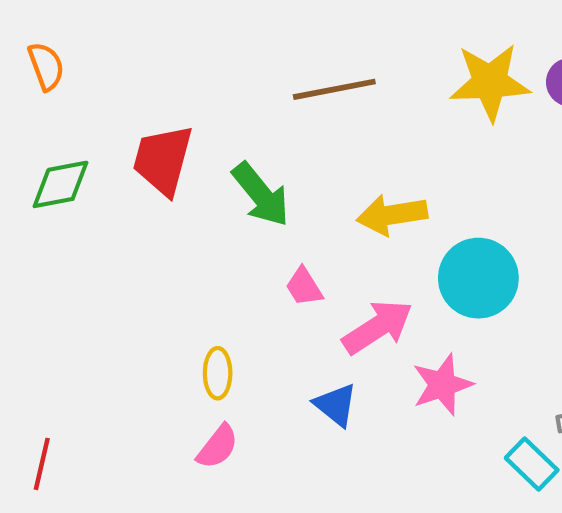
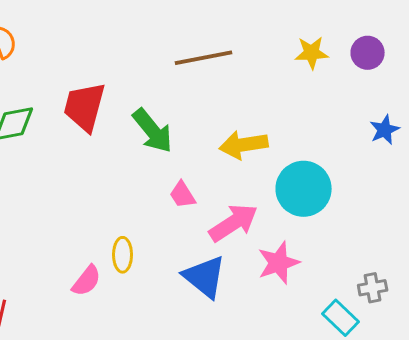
yellow star: (490, 82) -> (312, 53), size x0.6
blue triangle: (336, 405) -> (205, 277), size x1.4
pink semicircle: (218, 447) -> (87, 281), moved

